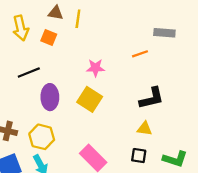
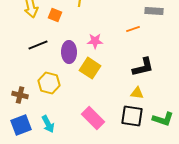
purple ellipse: (50, 97) -> (69, 52), moved
yellow hexagon: (42, 137) -> (49, 83), moved
black square: (139, 156) -> (132, 116), size x1.6

